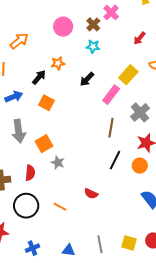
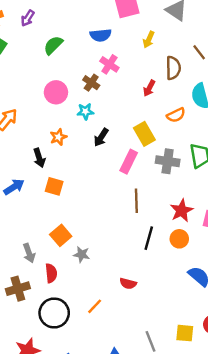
cyan star: (93, 46) -> (85, 111), moved
yellow rectangle: (128, 75) -> (144, 134), turned -60
black arrow: (39, 77) -> (39, 158), turned 133
black arrow: (87, 79) -> (101, 137), moved
gray cross: (140, 112) -> (168, 161), moved, turned -30
gray arrow: (19, 131) -> (29, 253), moved, size x0.7
orange line: (60, 207) -> (95, 306), turned -64

